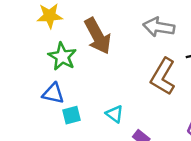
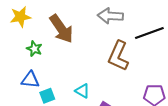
green star: (62, 56) -> (34, 49), size x0.7

